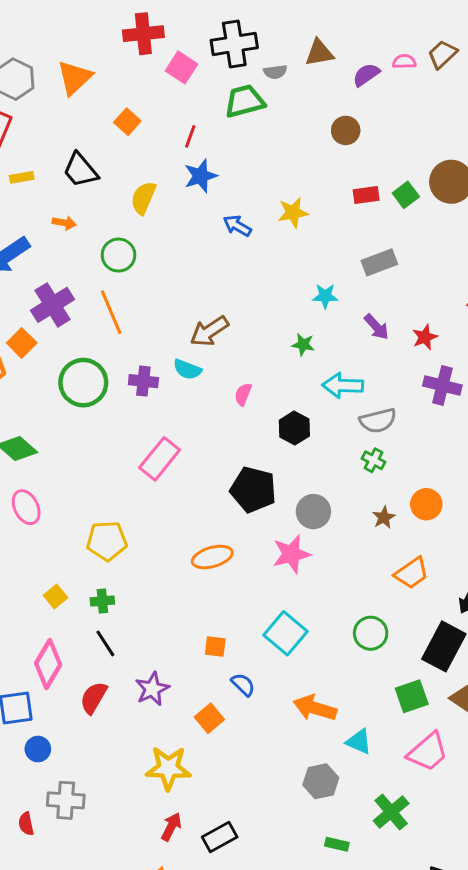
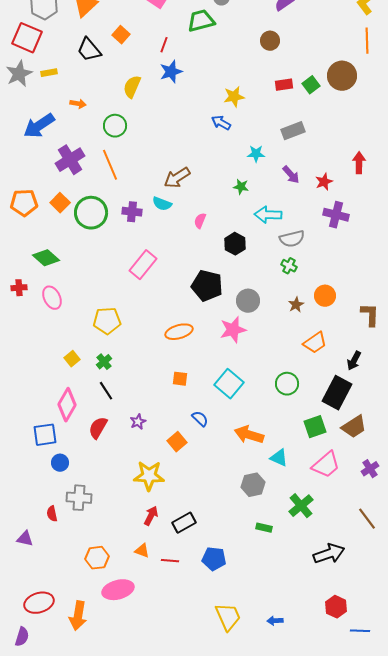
black trapezoid: (80, 170) -> (89, 50), moved
blue arrow: (237, 226) -> (221, 123), moved
orange square: (22, 343) -> (60, 203), moved
green cross: (102, 601) -> (104, 362), turned -35
orange square: (215, 646) -> (180, 379), moved
purple star: (152, 689) -> (138, 422), size x0.7

